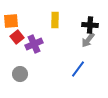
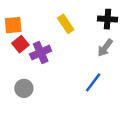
yellow rectangle: (55, 20) -> (66, 24), turned -35
black cross: (90, 25) -> (108, 19), moved

